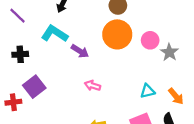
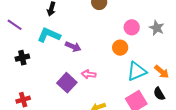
orange circle: (117, 34) -> (120, 48), moved, size x0.6
gray star: (169, 52) -> (157, 28), moved
purple square: (34, 87) -> (67, 83), moved
cyan triangle: (148, 91) -> (137, 71), size x1.5

